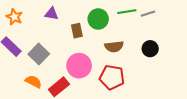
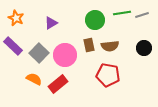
purple triangle: (51, 14) -> (51, 23), moved, turned -40
brown rectangle: (77, 31) -> (89, 45), moved
pink circle: (79, 66) -> (65, 55), moved

